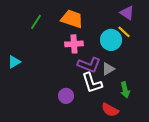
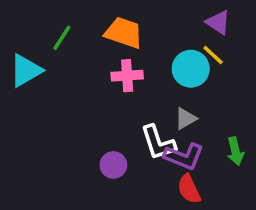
cyan triangle: (14, 62) -> (26, 70), moved, size x1.5
purple L-shape: (89, 65) -> (184, 156), moved
green arrow: (125, 90) -> (235, 151), moved
red semicircle: (110, 110) -> (189, 189), turned 36

